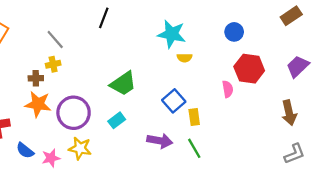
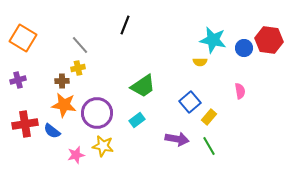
blue circle: (234, 32) -> (244, 48), moved
cyan star: (172, 34) -> (213, 40), moved
red hexagon: (249, 69) -> (269, 40), moved
yellow rectangle: (194, 117) -> (209, 117), turned 49
blue semicircle: (25, 150) -> (52, 131), moved

